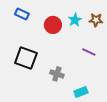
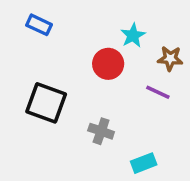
brown star: (96, 20) -> (170, 58), moved
red circle: (53, 25) -> (108, 64), moved

